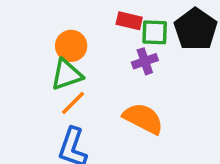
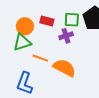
red rectangle: (129, 21) -> (47, 21), moved
orange line: (73, 103) -> (40, 58), moved, turned 63

